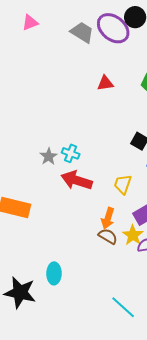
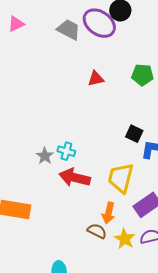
yellow trapezoid: (123, 184) -> (121, 178), size x1.5
yellow star: (133, 235) -> (125, 239), moved
brown semicircle: (108, 236) -> (97, 231), moved

